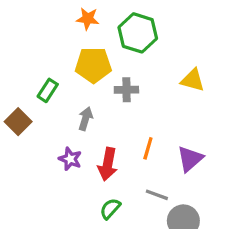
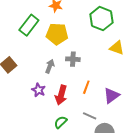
green hexagon: (138, 33) -> (101, 19), moved
green rectangle: (48, 90) -> (29, 25), moved, size x1.5
gray cross: (126, 90) -> (73, 59), moved

